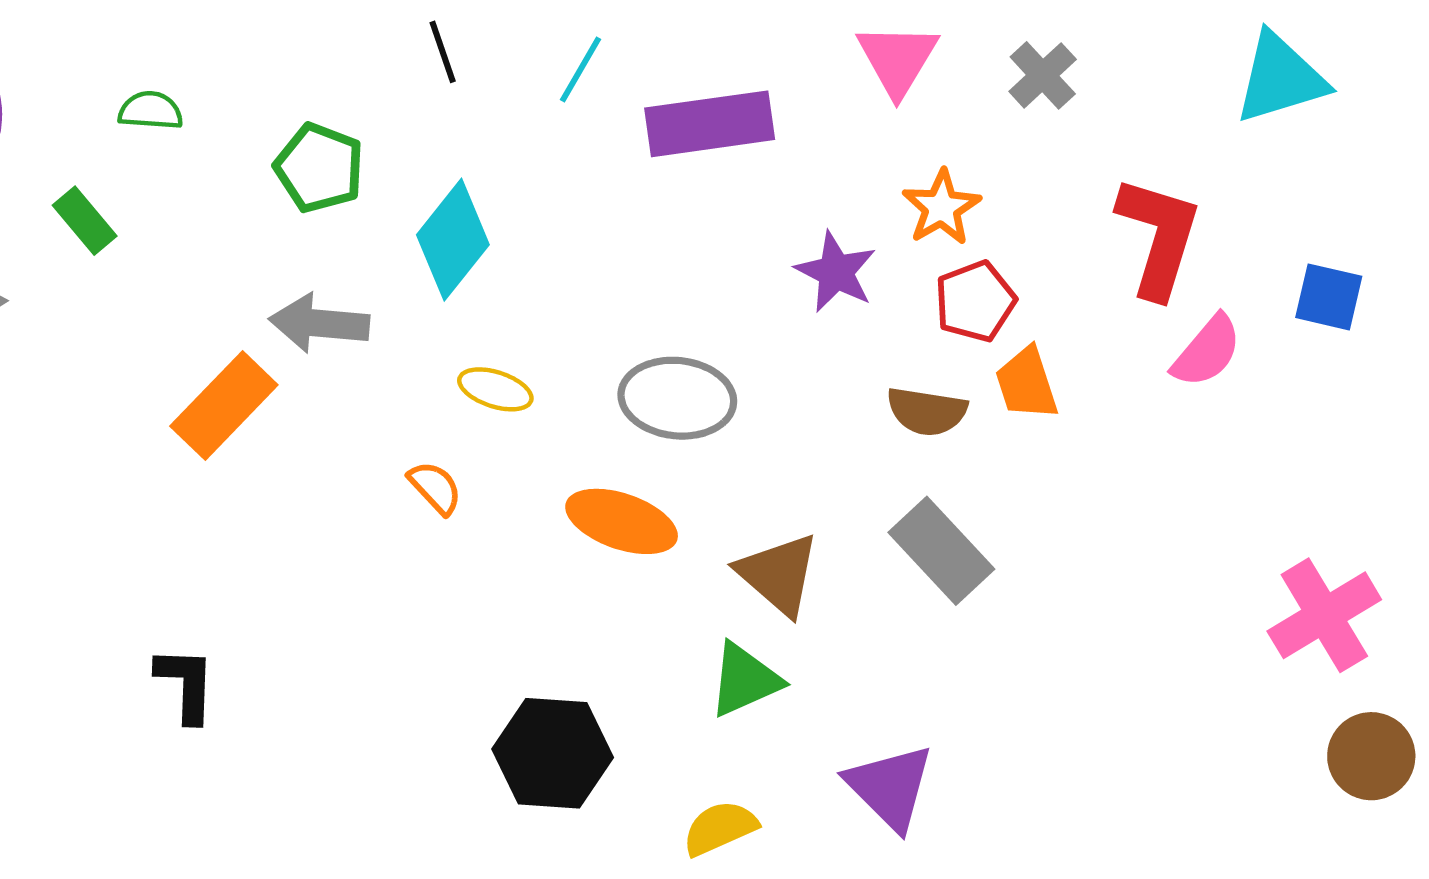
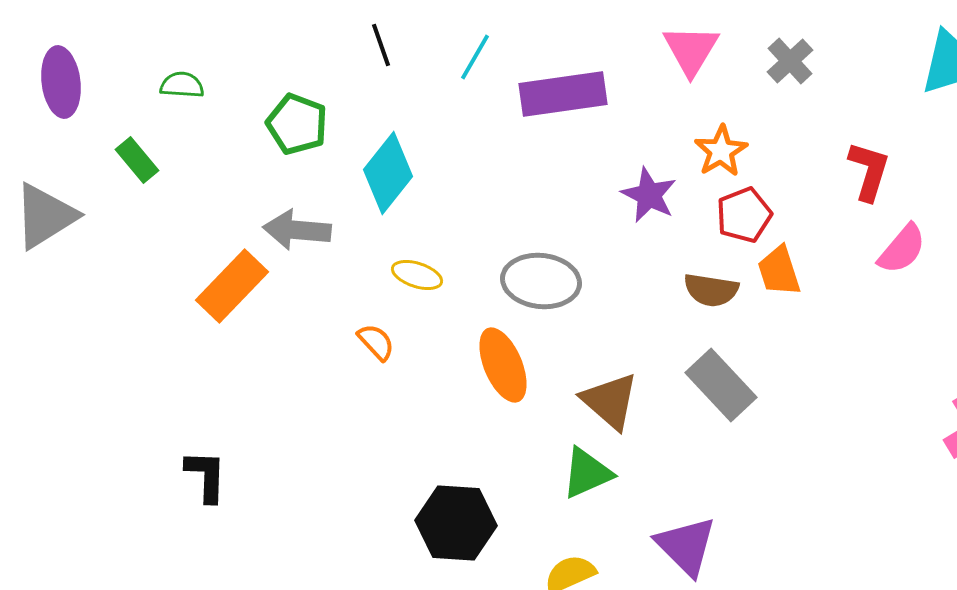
red L-shape: (1159, 237) -> (869, 171), size x0.7
orange ellipse: (622, 521) -> (503, 365), turned 48

